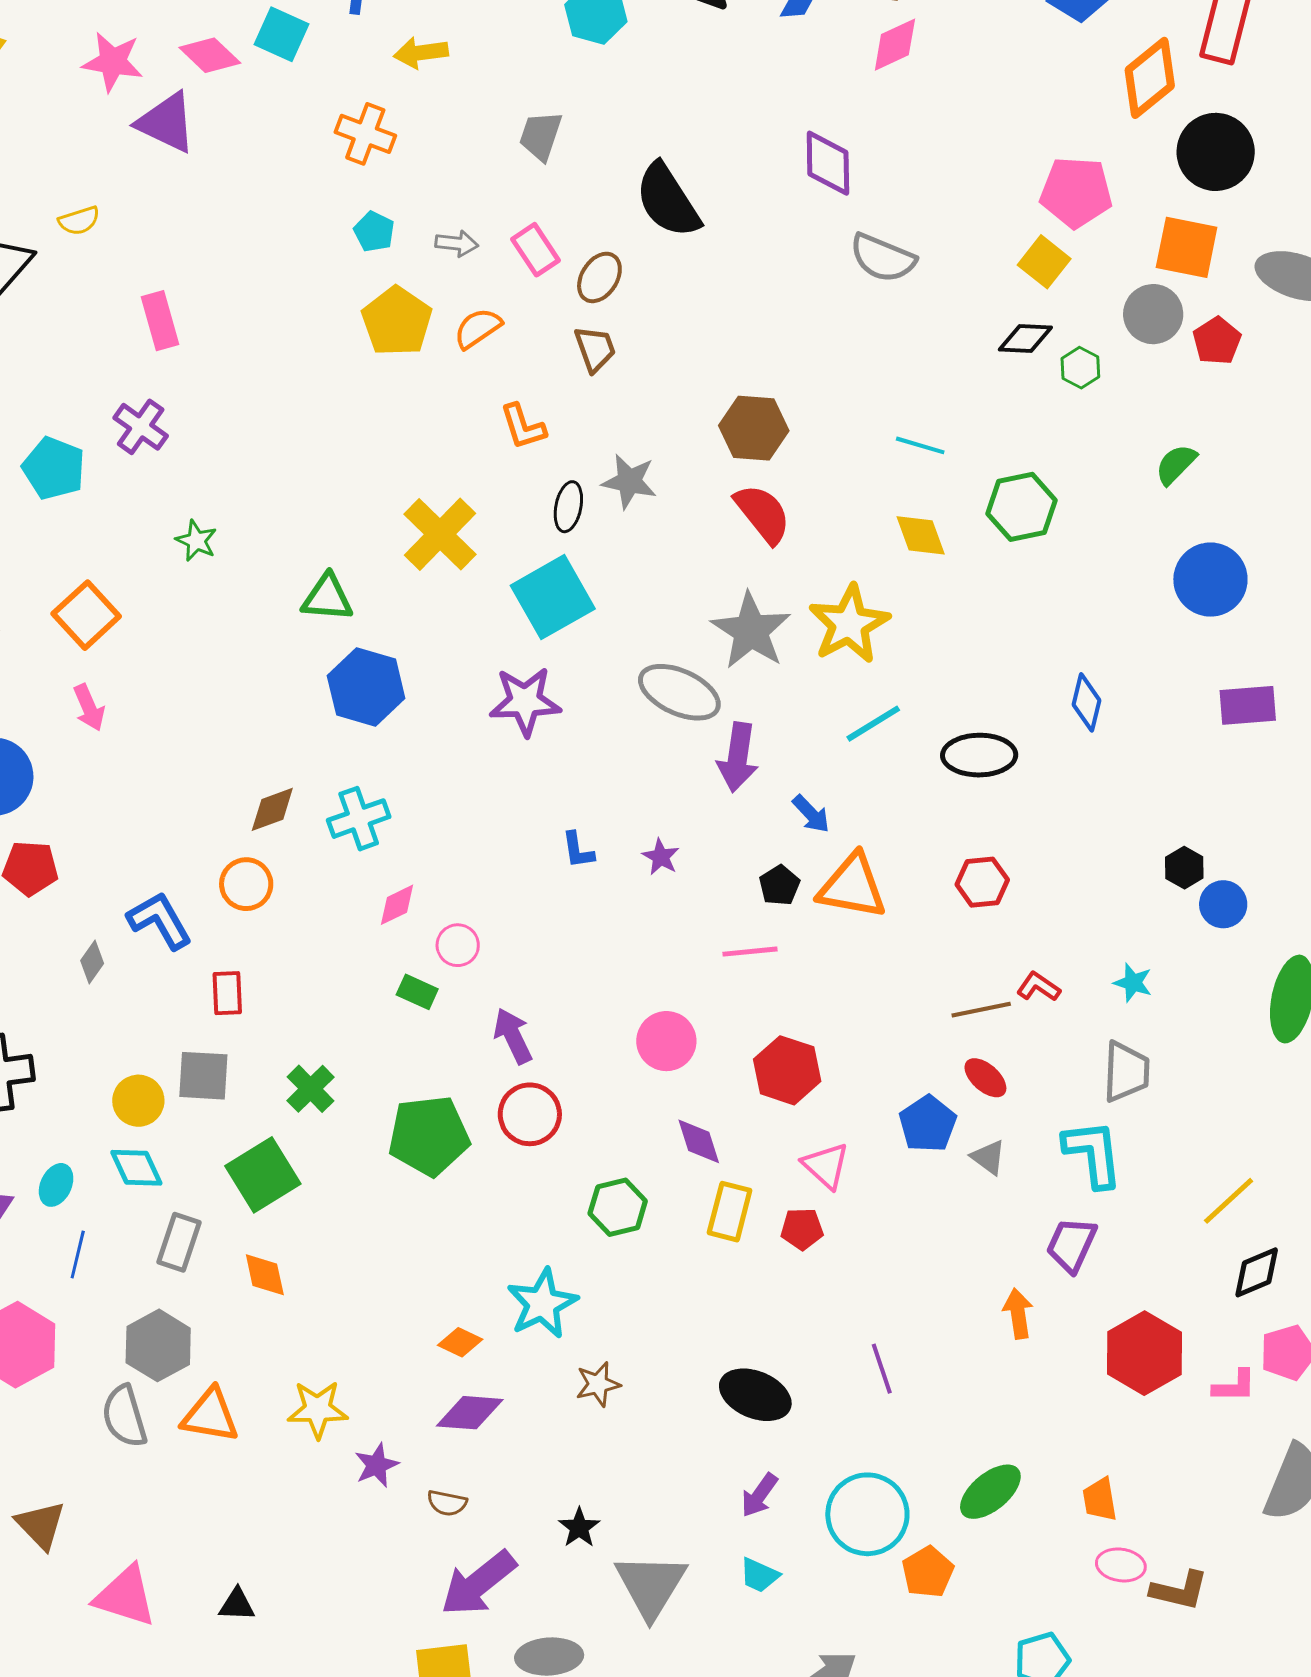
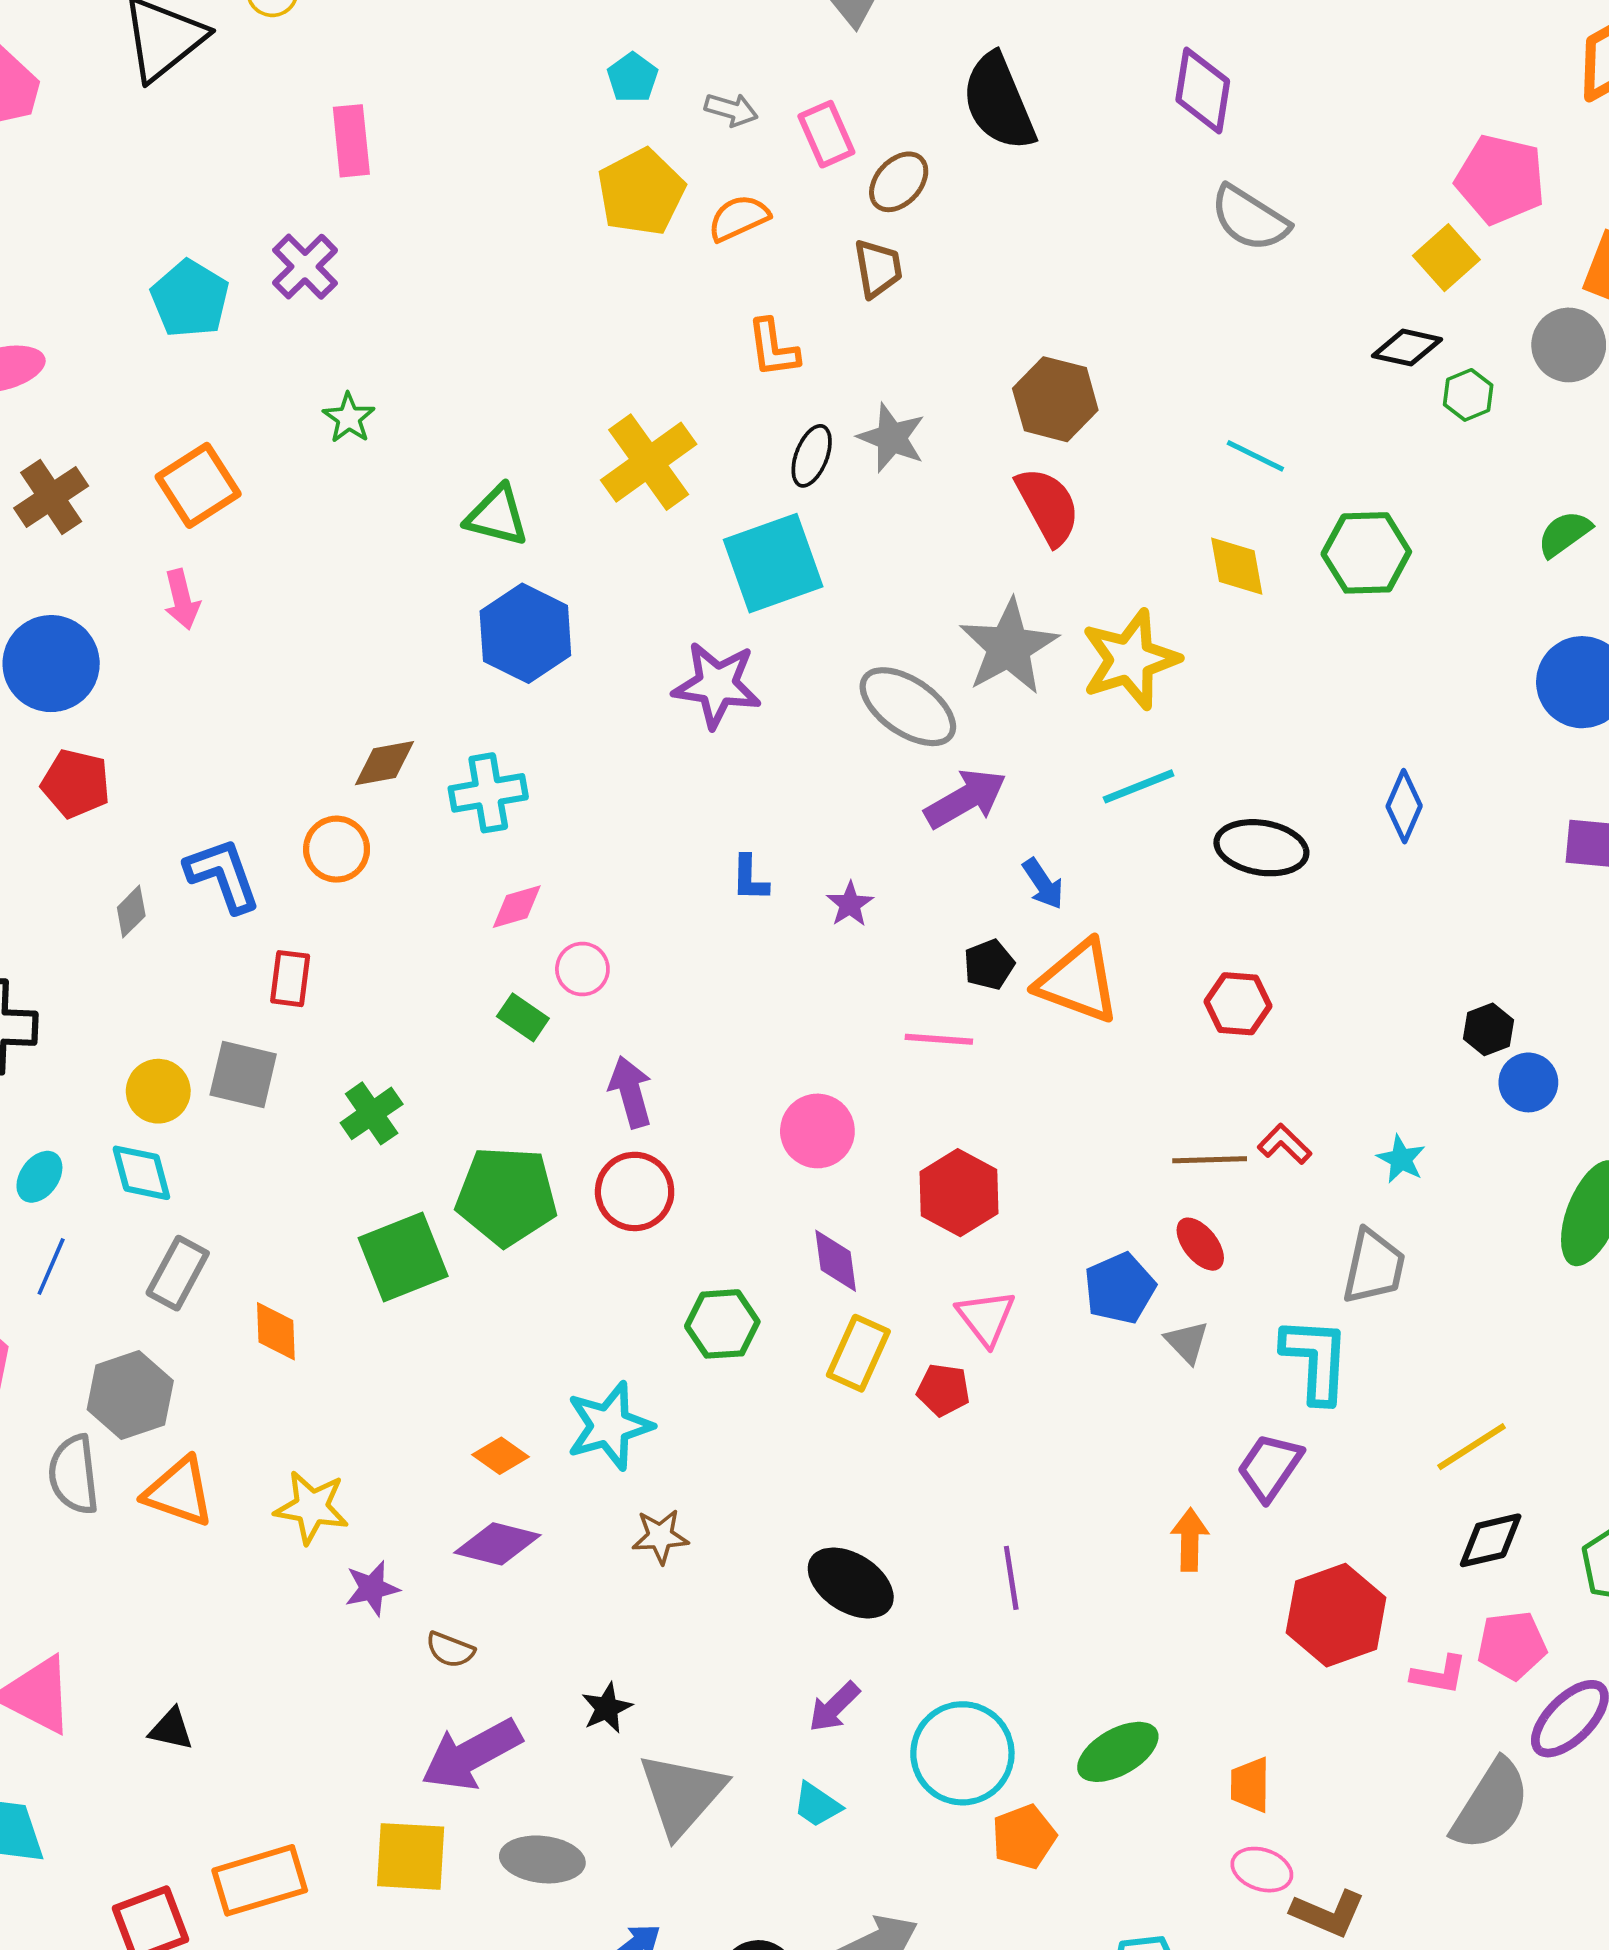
purple arrow: (738, 757) -> (965, 799), turned -138
green square: (263, 1175) -> (403, 1257), moved

